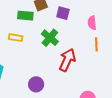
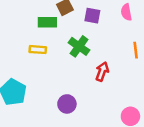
pink semicircle: (92, 23) -> (126, 12), moved
red arrow: (67, 60) -> (102, 72), size x0.7

